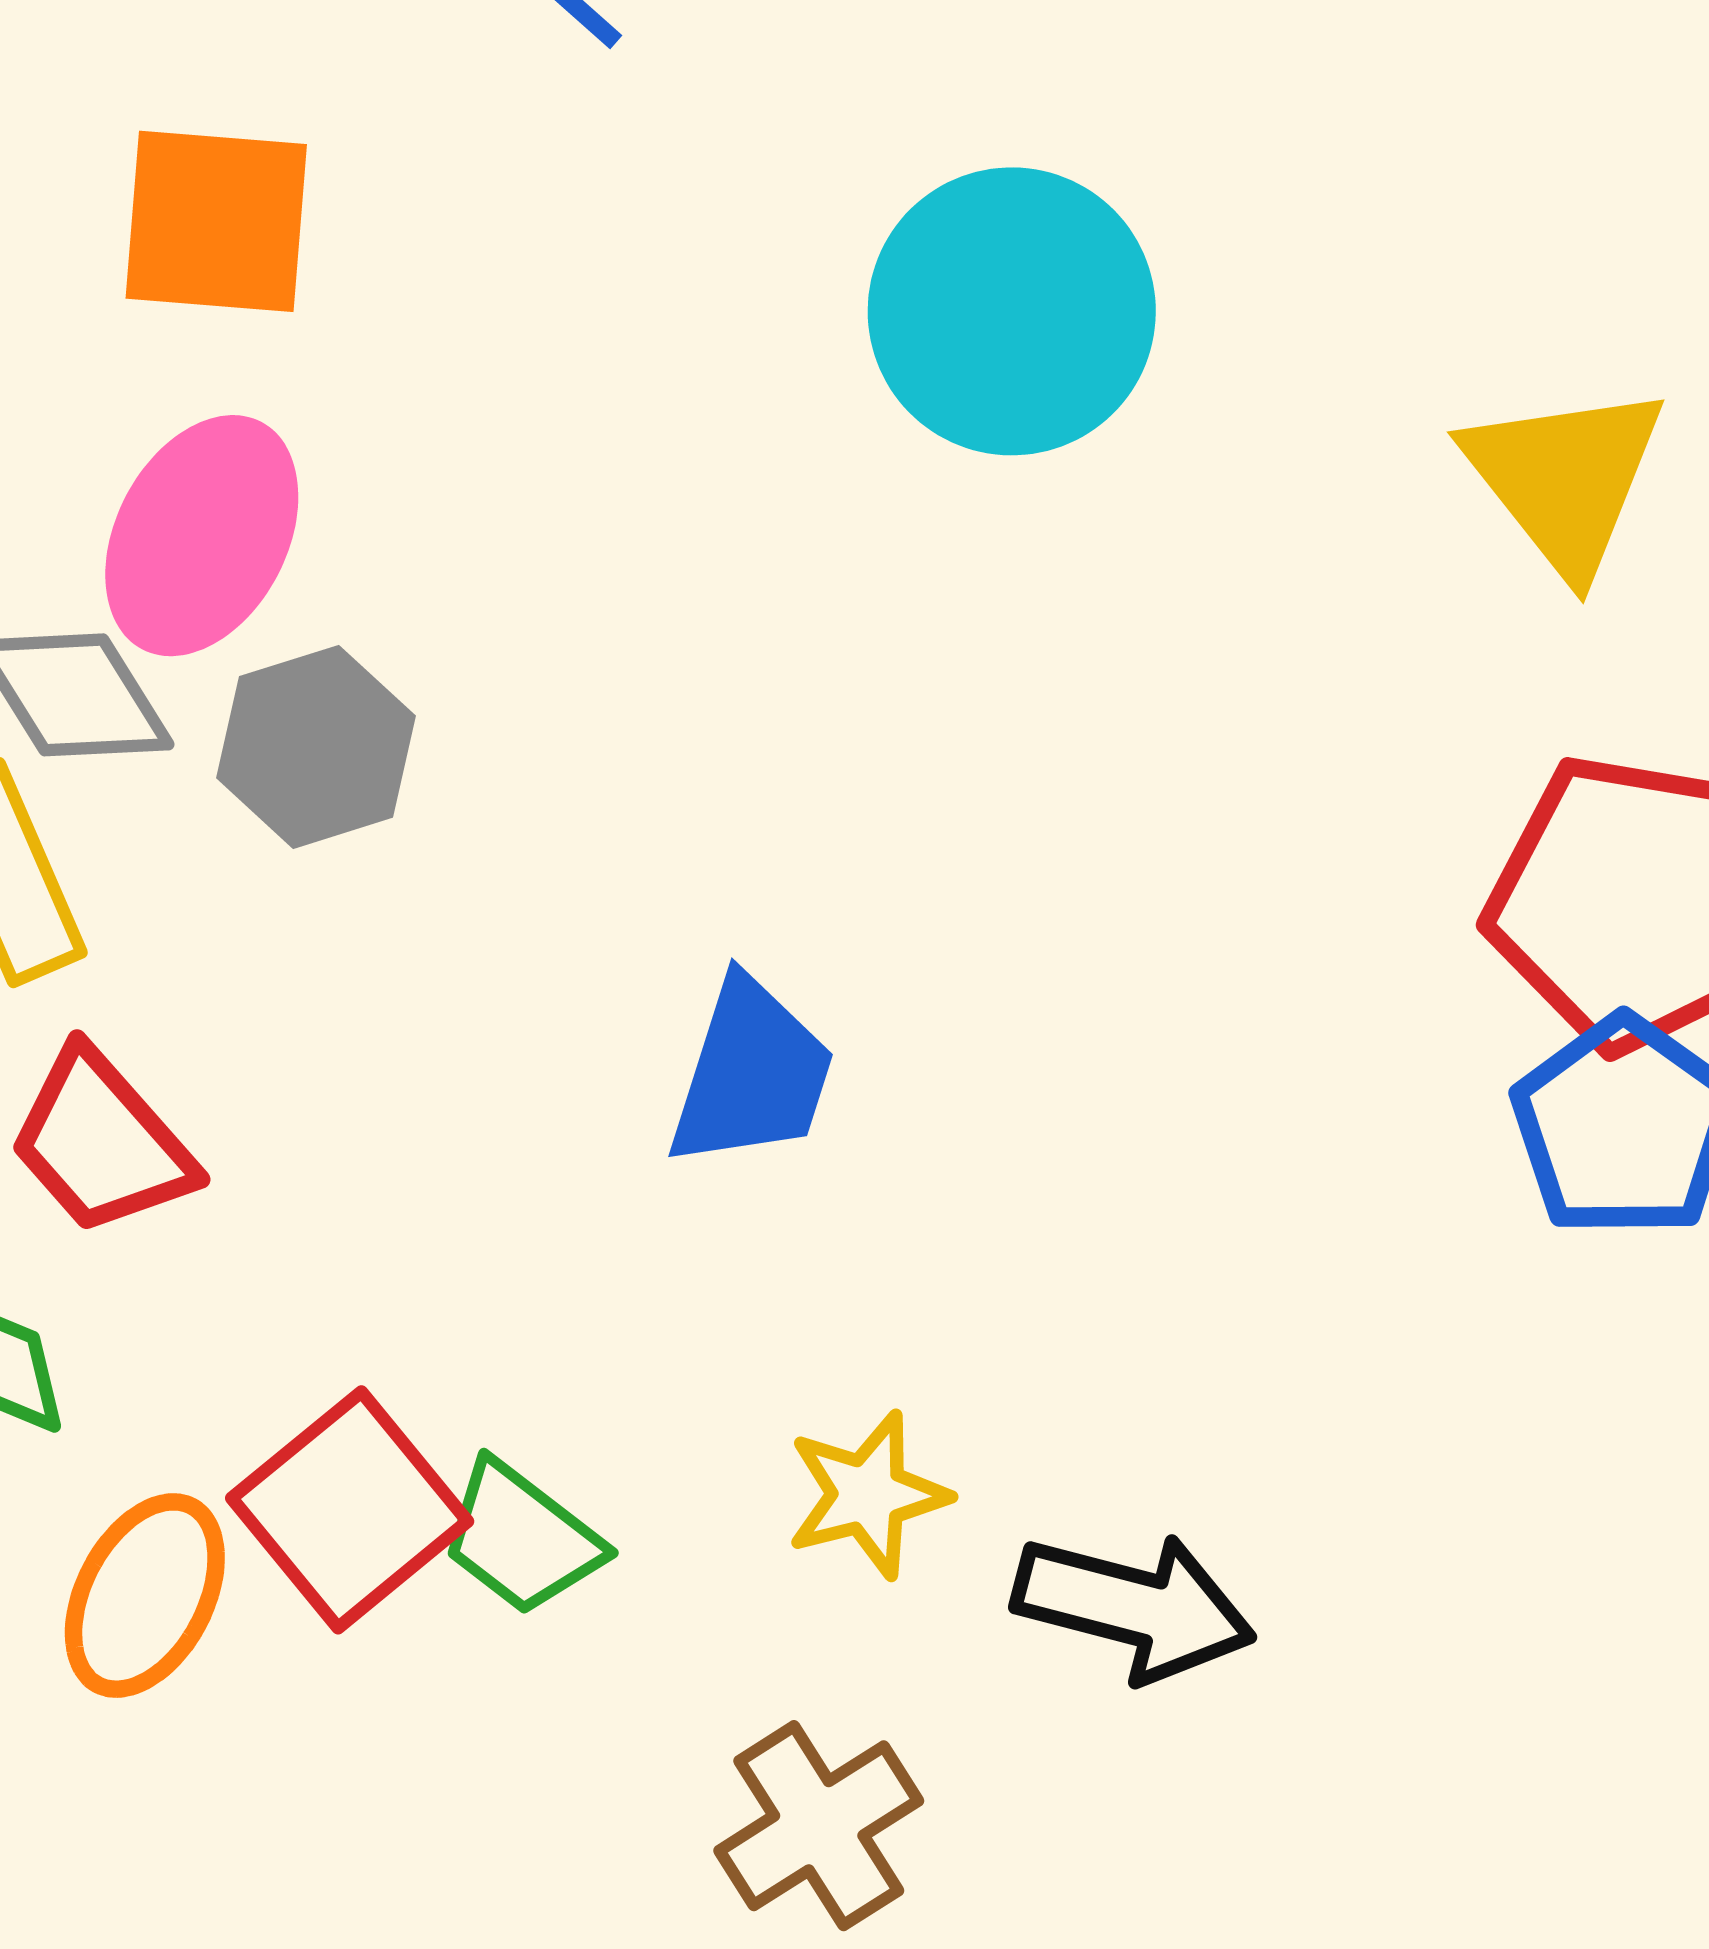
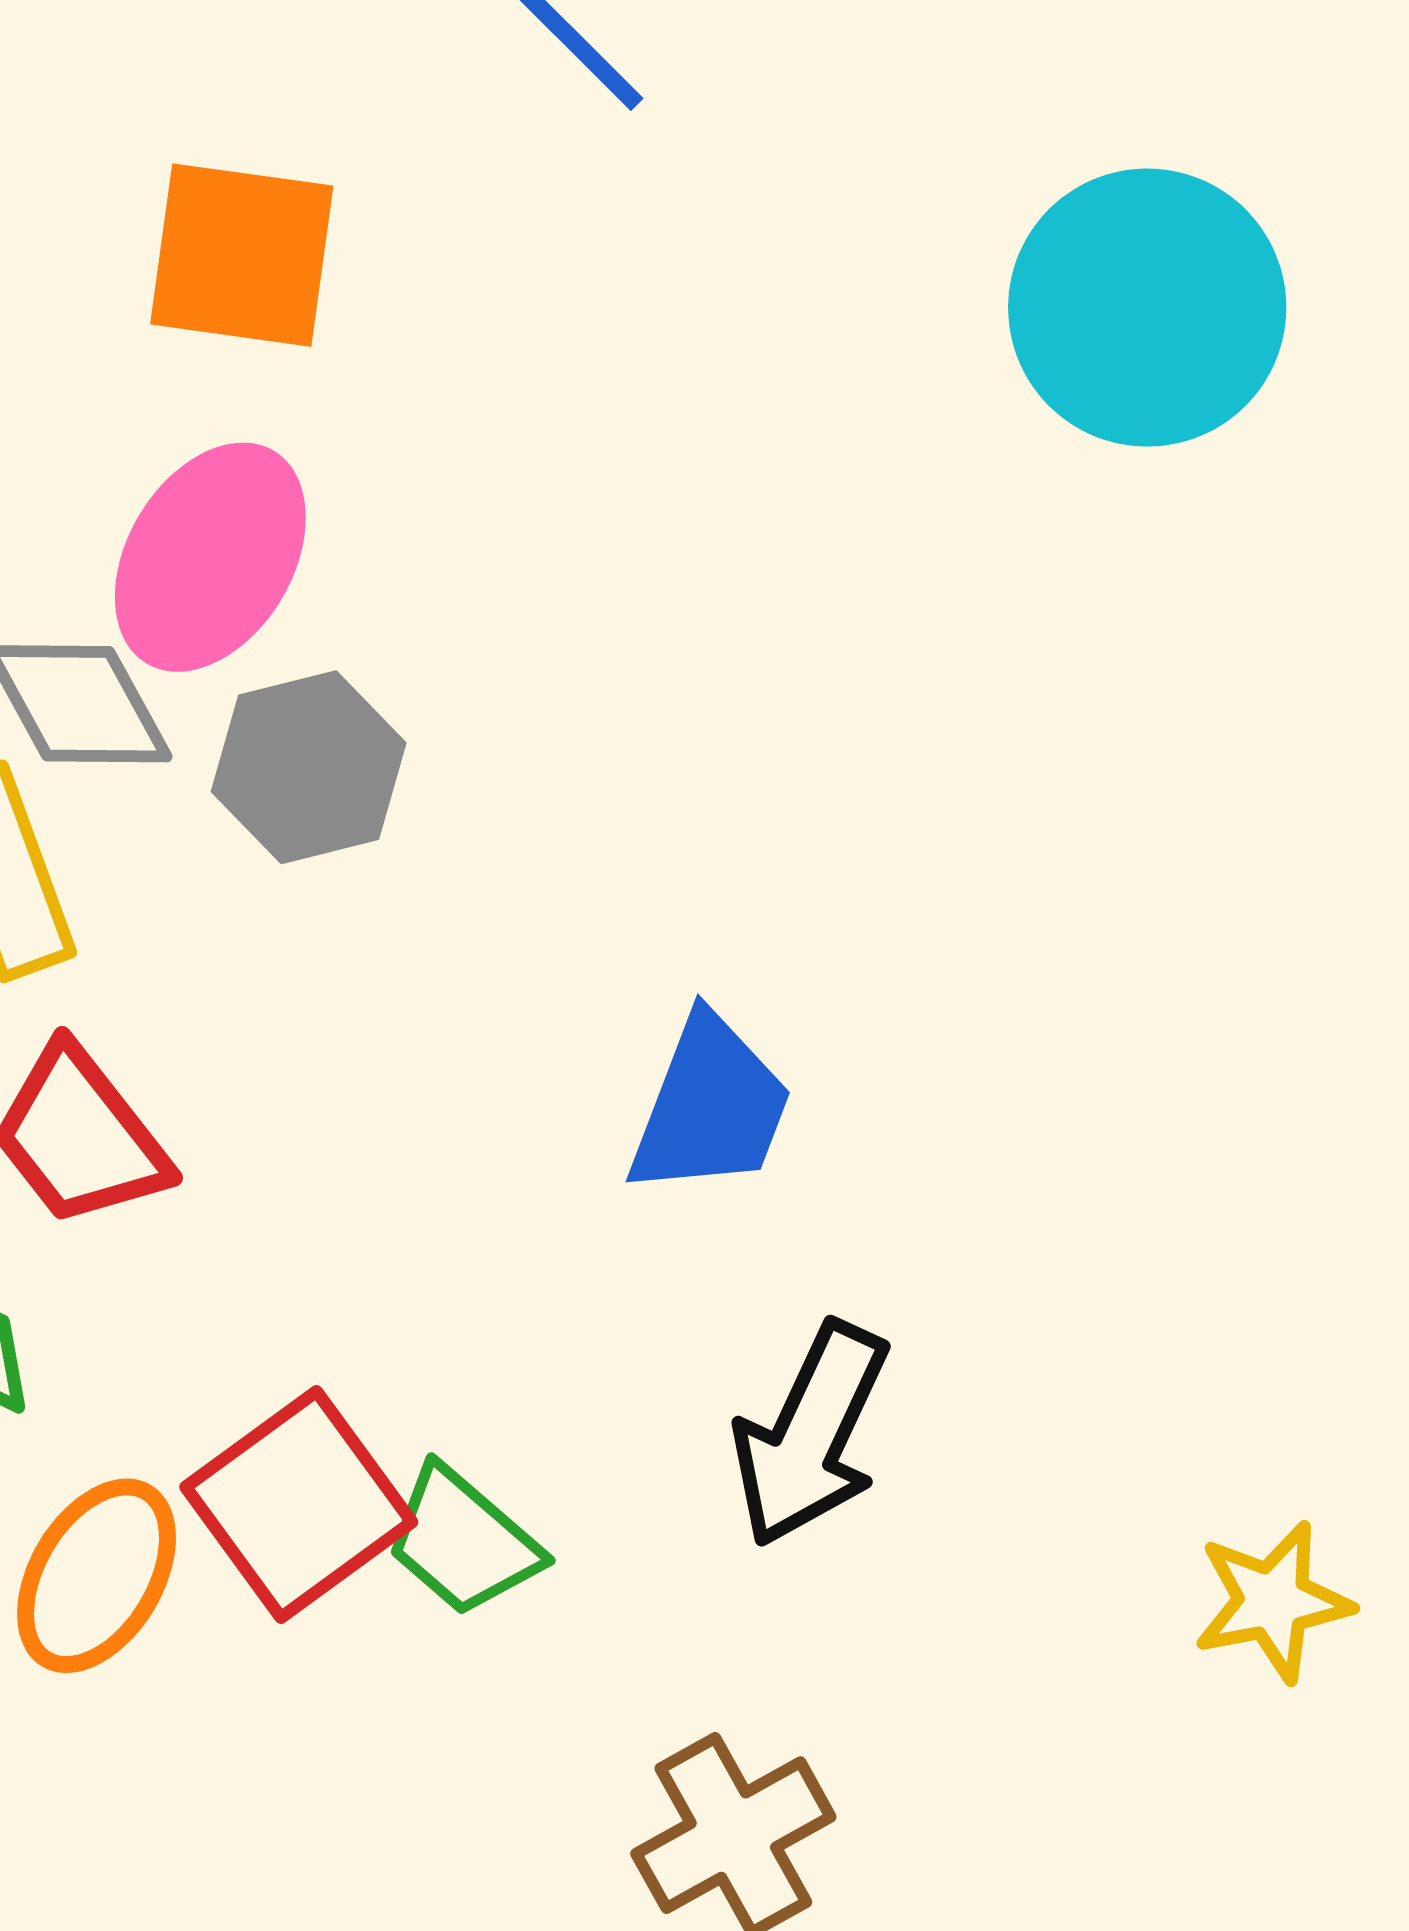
cyan circle: (1012, 311) -> (1147, 308), moved
yellow star: (868, 1495) -> (1273, 1601), moved
black arrow: (1134, 1607) -> (810, 1434), moved, turned 97

